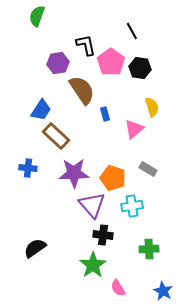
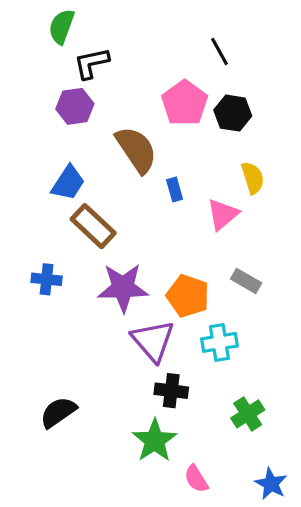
black L-shape: (86, 45) -> (91, 63), moved, turned -90
purple hexagon: (58, 63) -> (75, 106), moved
green cross: (149, 249) -> (248, 414), turned -30

